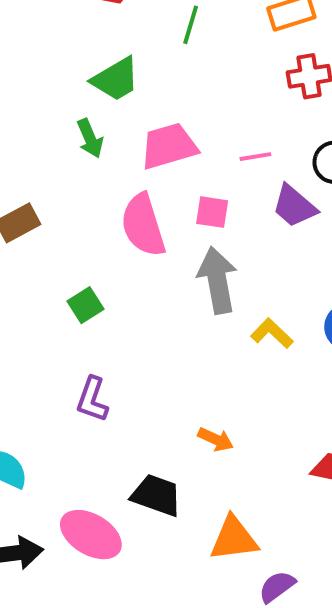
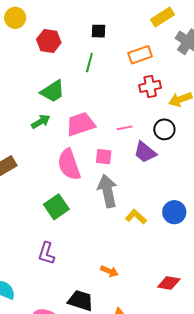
green arrow: (90, 138) -> (41, 122), turned -96
green square: (86, 305) -> (56, 207), moved, size x1.4

